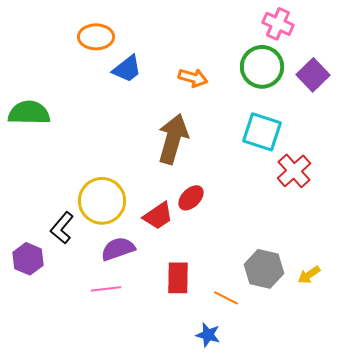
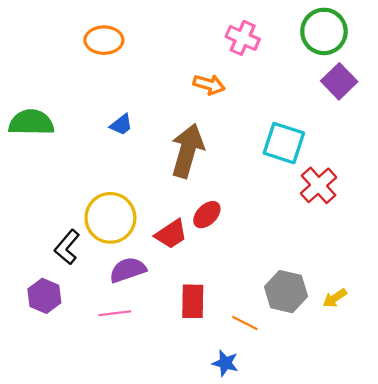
pink cross: (278, 24) -> (243, 38), moved
green circle: (262, 67) -> (324, 31), moved
blue trapezoid: (127, 69) -> (121, 125), moved, size x0.7
purple hexagon: (28, 259) -> (44, 296), moved

